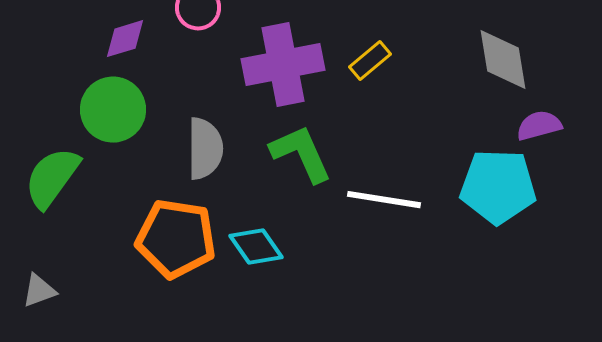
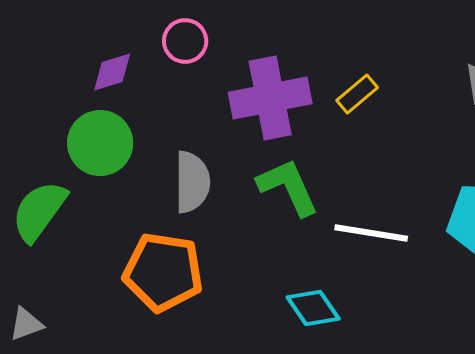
cyan diamond: (256, 247) -> (313, 308), moved

